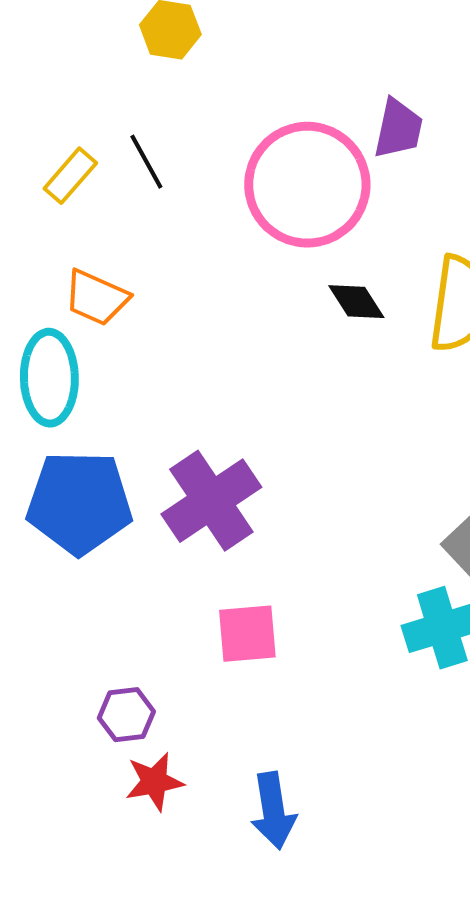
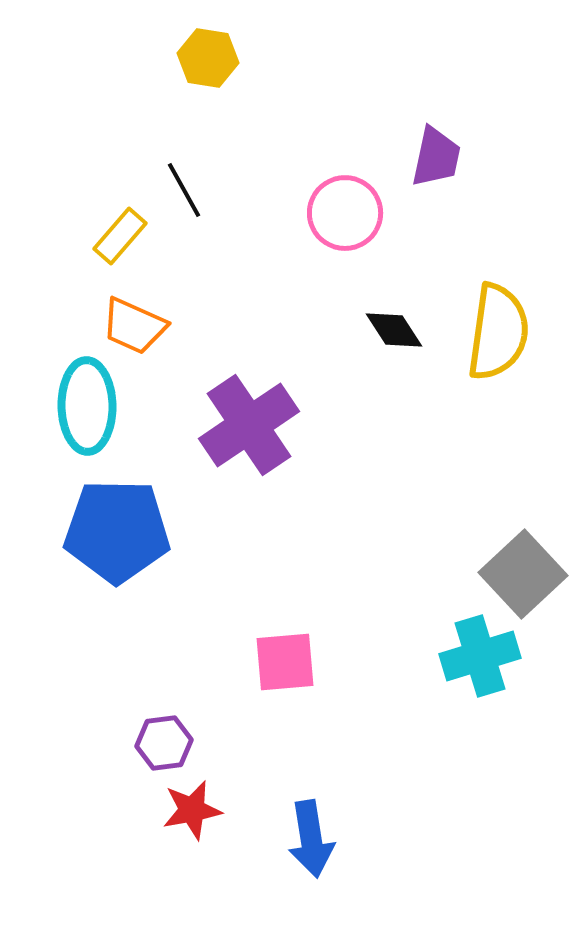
yellow rectangle: (70, 176) -> (120, 236), moved
pink circle: (307, 185) -> (345, 213), size x0.6
purple cross: (211, 501) -> (249, 425), moved

